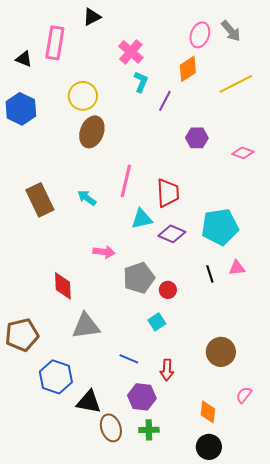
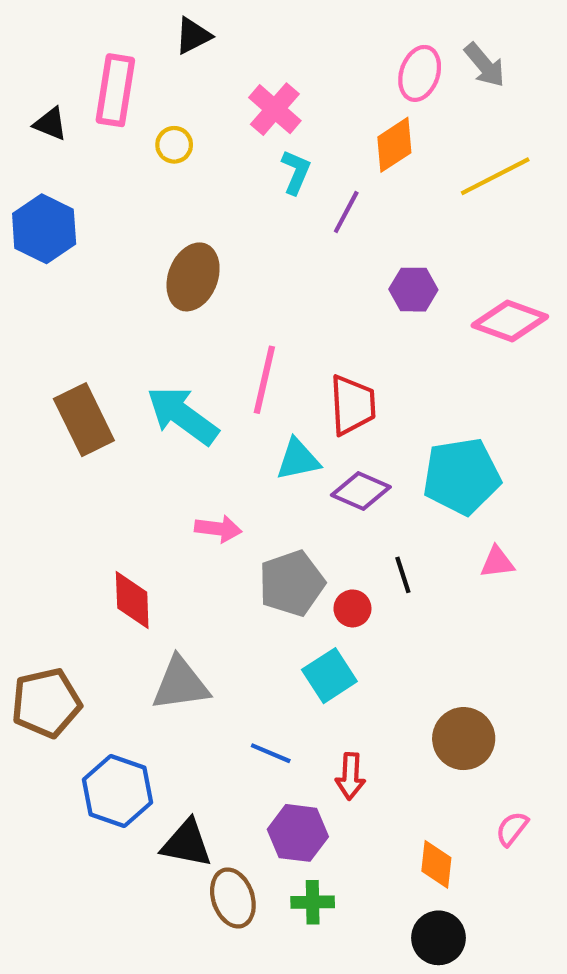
yellow circle: (83, 96) -> (174, 145), moved, size x0.6
pink diamond: (243, 153) -> (510, 321), size x1.6
cyan arrow: (87, 198) -> (183, 415), size x1.8
black line: (210, 274) -> (403, 575), moved
cyan square: (157, 322) -> (329, 676), size x1.4

